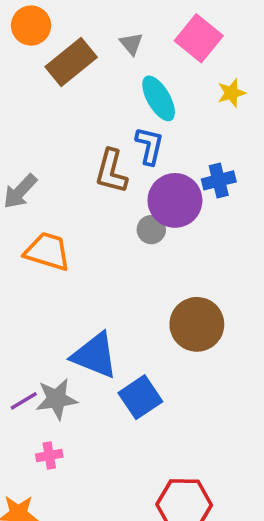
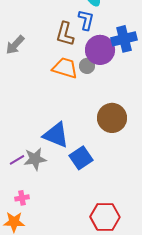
blue cross: (219, 180) -> (124, 39), size x1.4
orange trapezoid: (47, 251) -> (65, 68), moved
pink cross: (49, 456) -> (22, 198), moved

